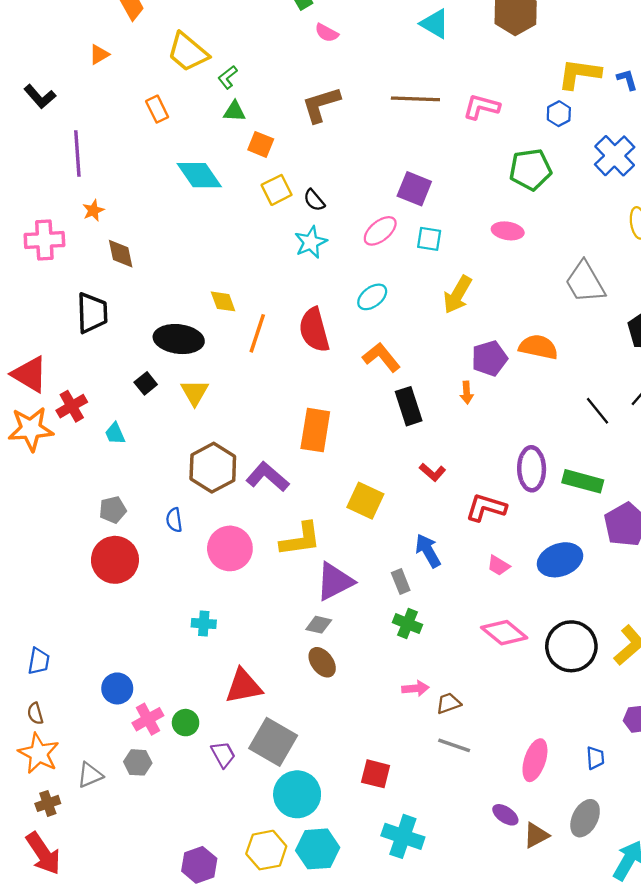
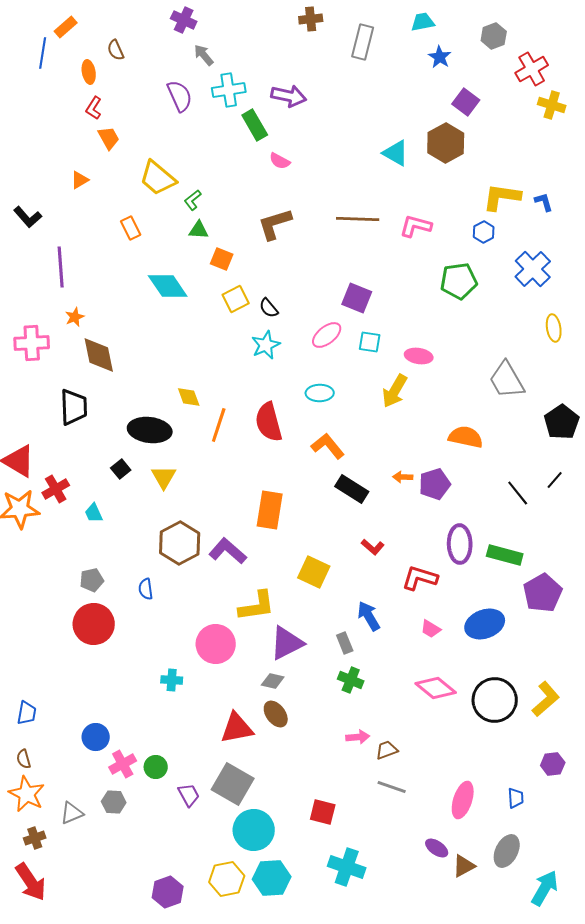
cyan triangle: (435, 24) -> (396, 153), moved
pink ellipse: (508, 231) -> (419, 356), moved
brown diamond: (121, 254) -> (99, 355), size x1.4
cyan ellipse: (372, 297) -> (320, 393), turned 36
purple pentagon: (489, 358) -> (435, 484), moved
orange arrow: (467, 393) -> (403, 477), turned 96
black rectangle: (409, 406) -> (352, 489), turned -40
pink circle: (230, 548) -> (216, 644), moved
red triangle: (244, 686) -> (237, 728), moved

